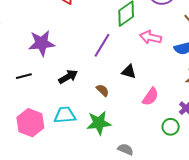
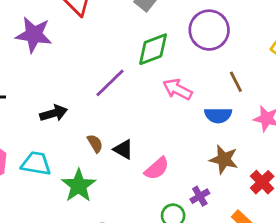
purple star: (42, 43) -> (34, 35), moved
black triangle: (129, 72) -> (123, 149), moved
green star: (99, 123) -> (79, 186), turned 30

